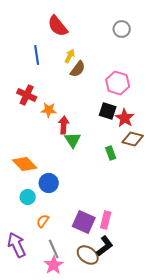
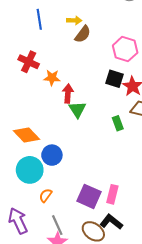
yellow arrow: (70, 56) -> (74, 20), turned 64
cyan circle: (28, 197) -> (30, 170), size x1.6
black L-shape: (105, 246) -> (111, 222), turned -105

